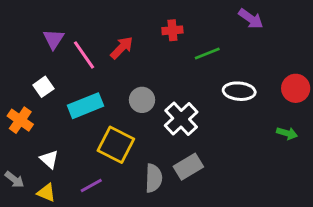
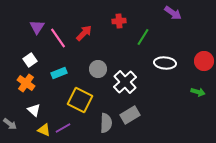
green line: (207, 53) -> (143, 37), turned -36
cyan rectangle: (85, 106) -> (59, 73), size x0.7
orange cross: (20, 120) -> (26, 83), moved
yellow triangle: (46, 193) -> (44, 130), moved

